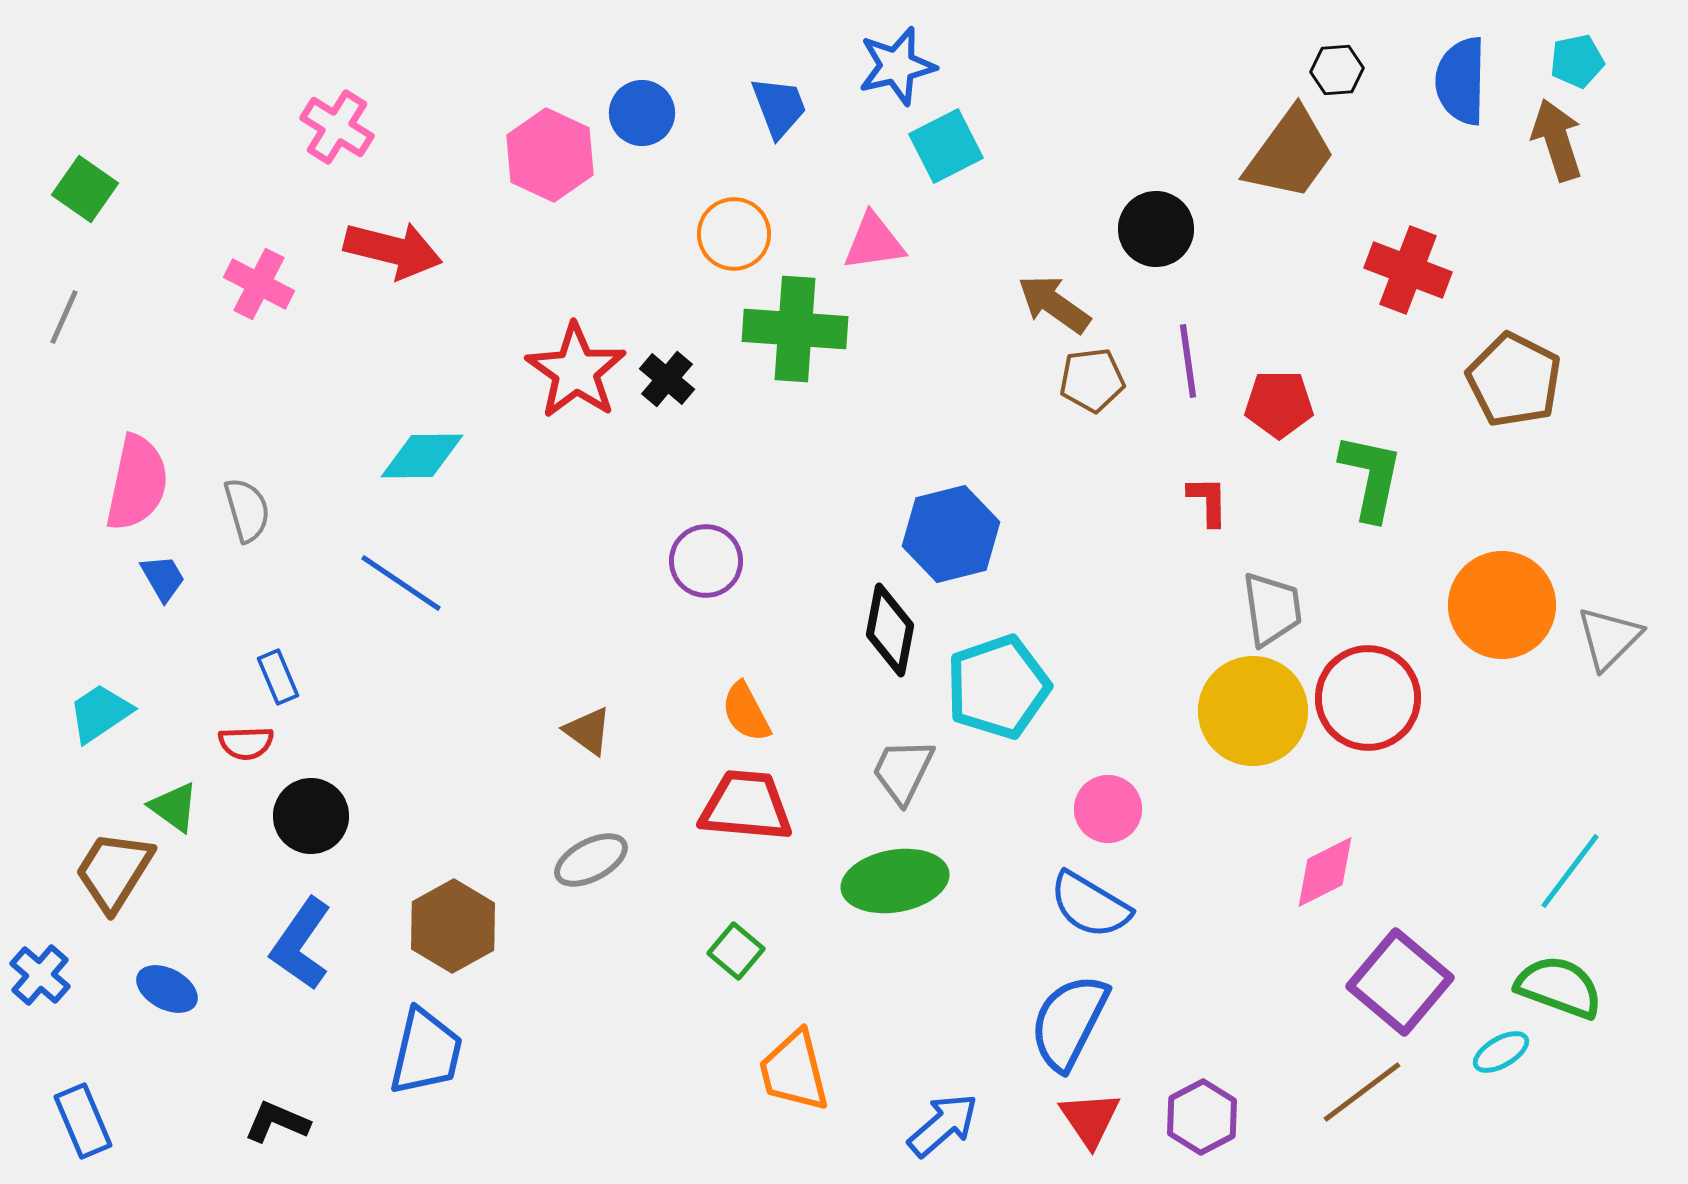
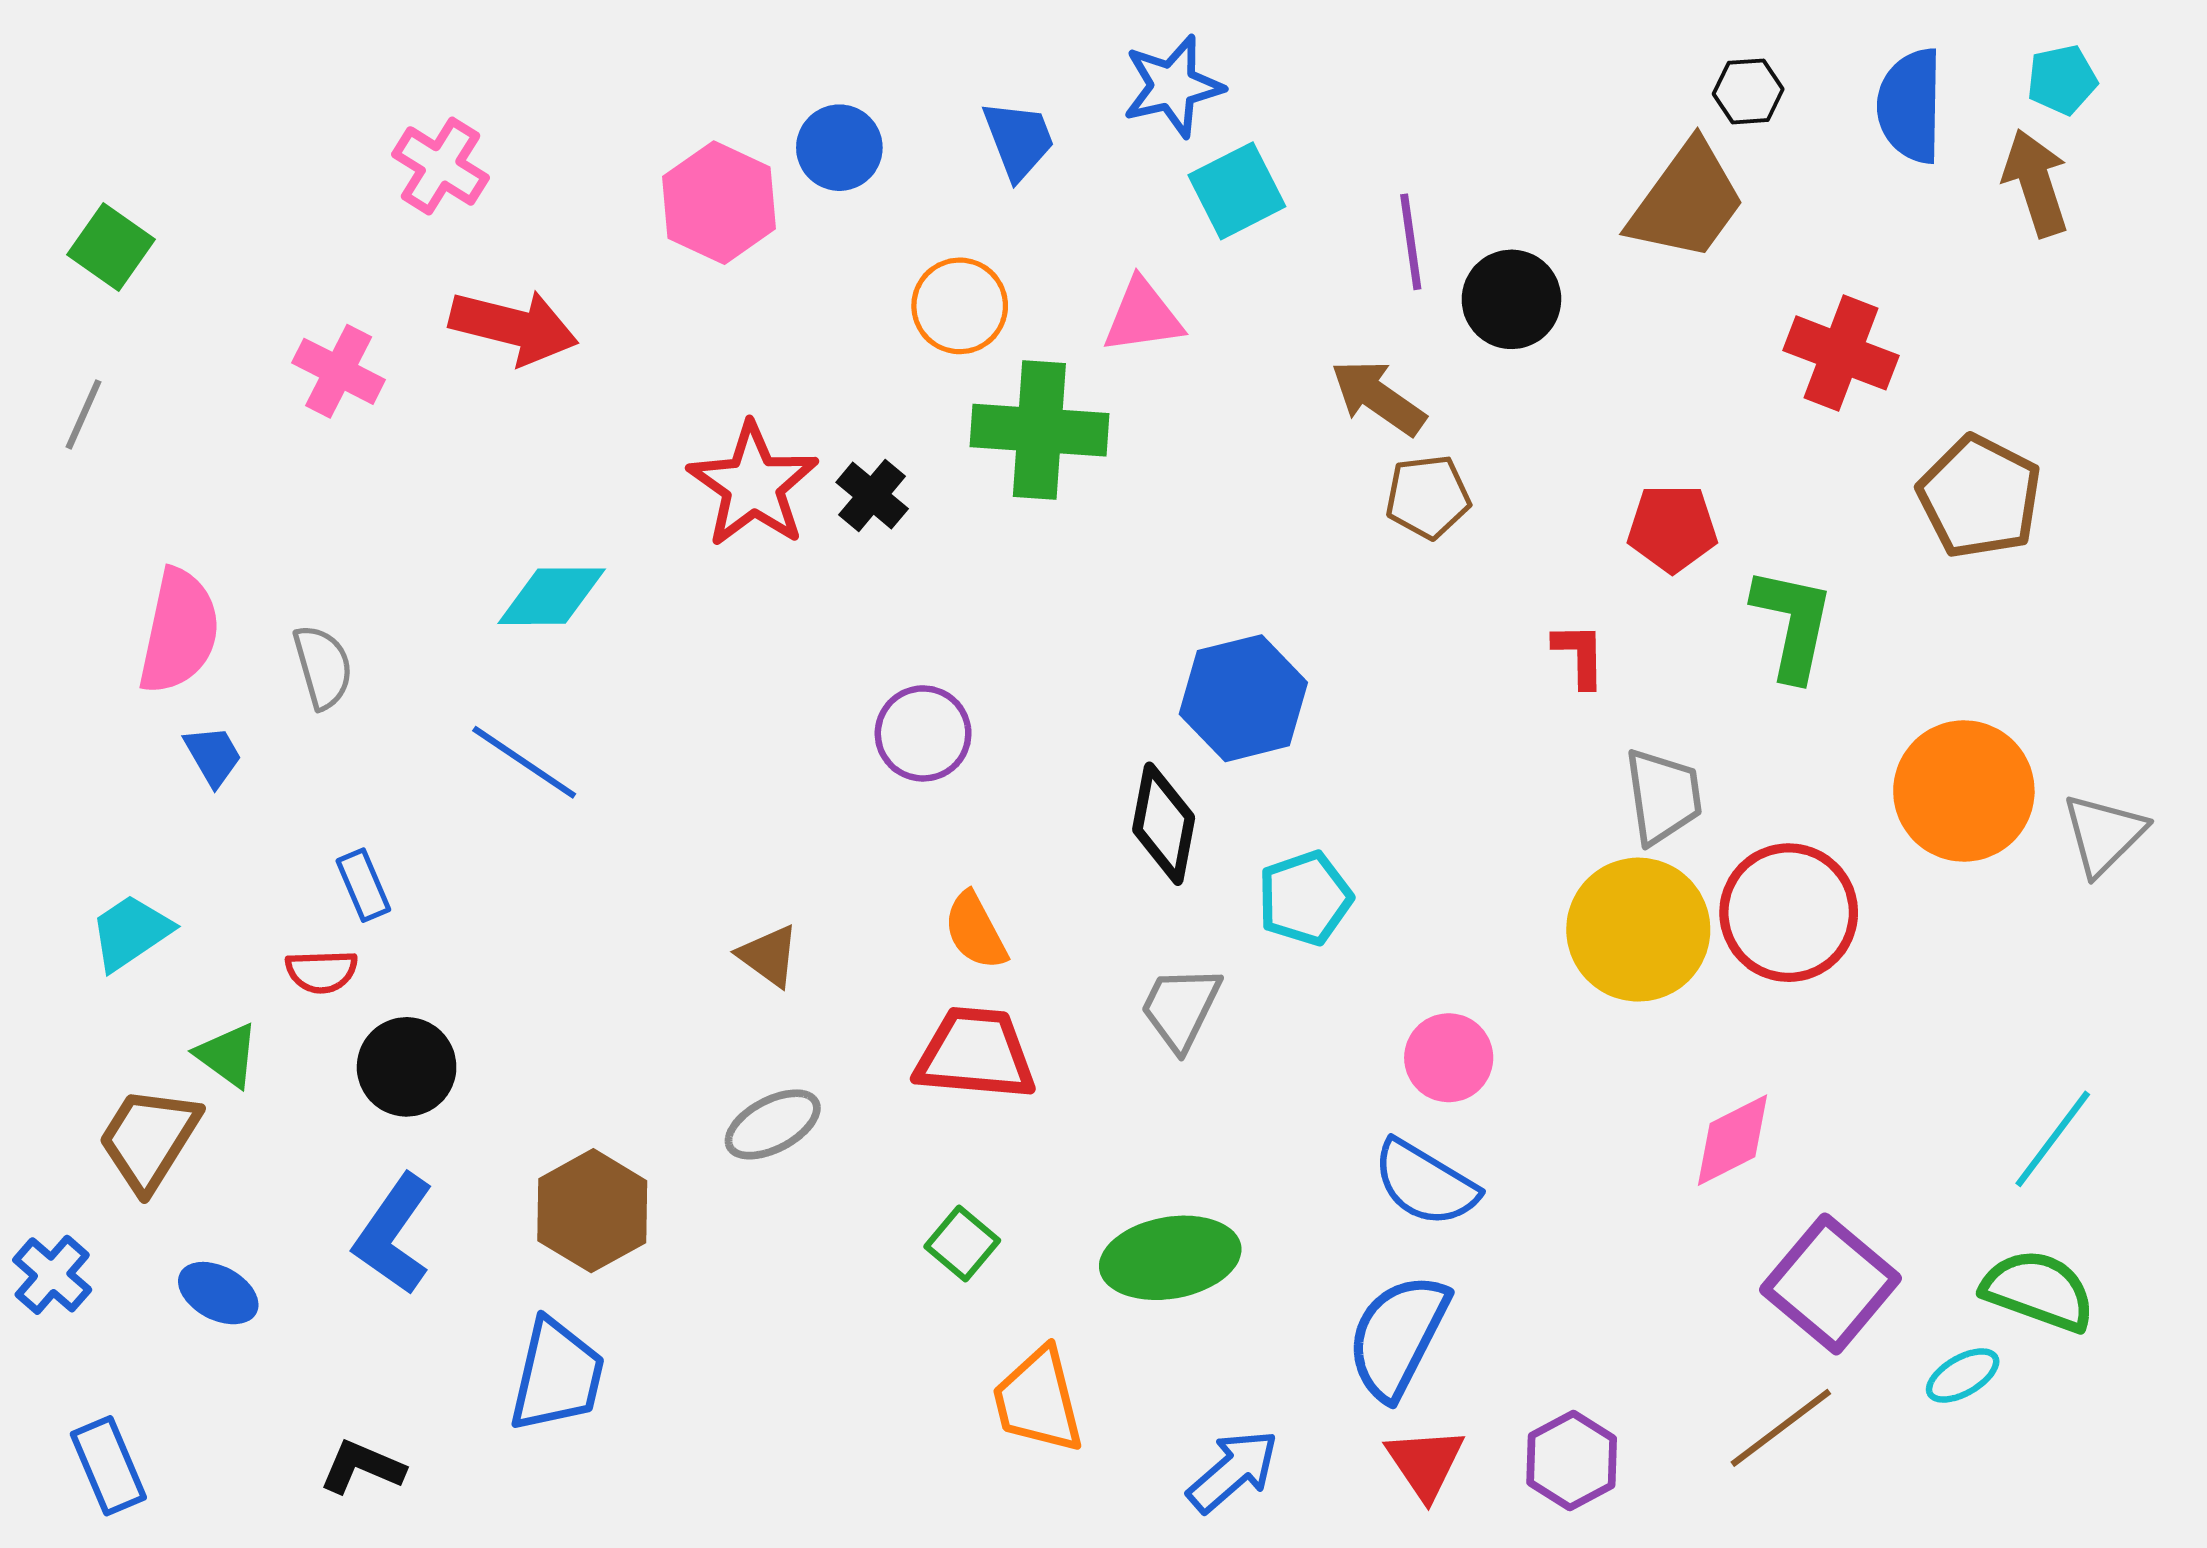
purple line: (1188, 361) -> (1411, 242), moved
cyan pentagon: (998, 687) -> (1305, 898), size x0.7
green ellipse: (895, 881) -> (1170, 1258), moved

